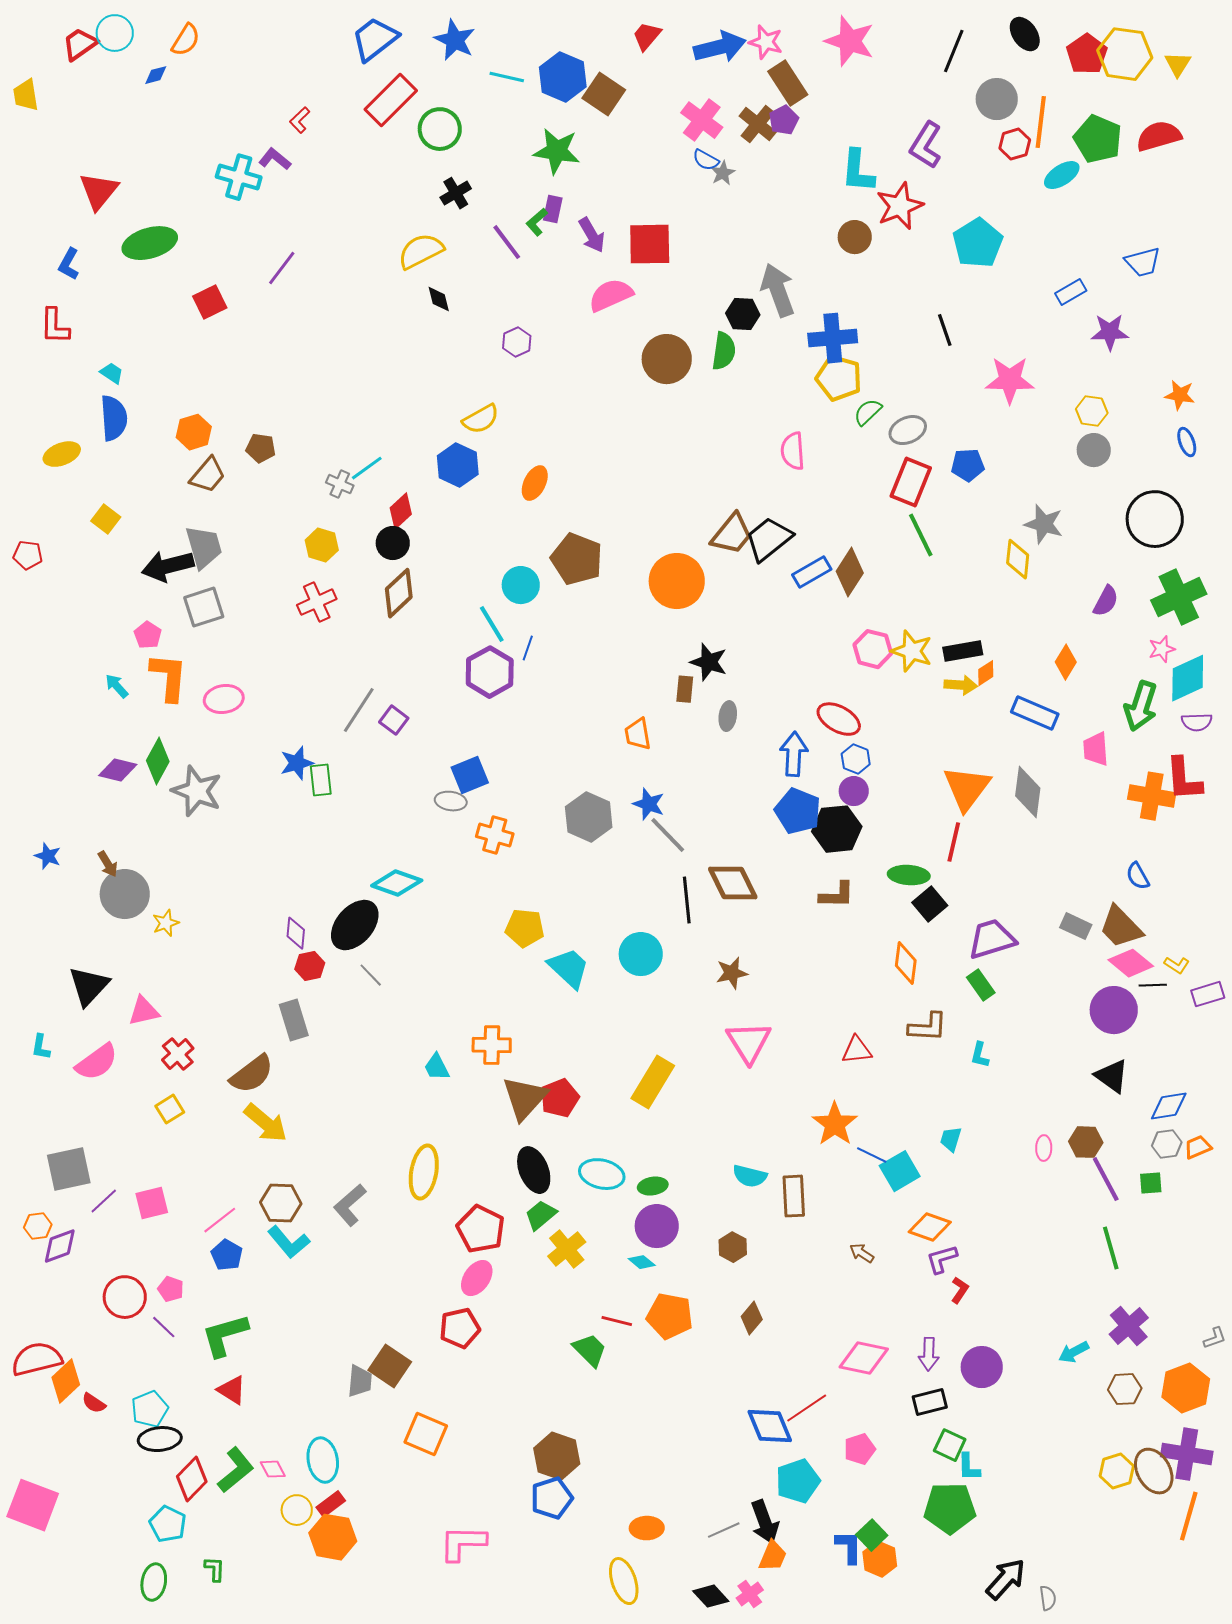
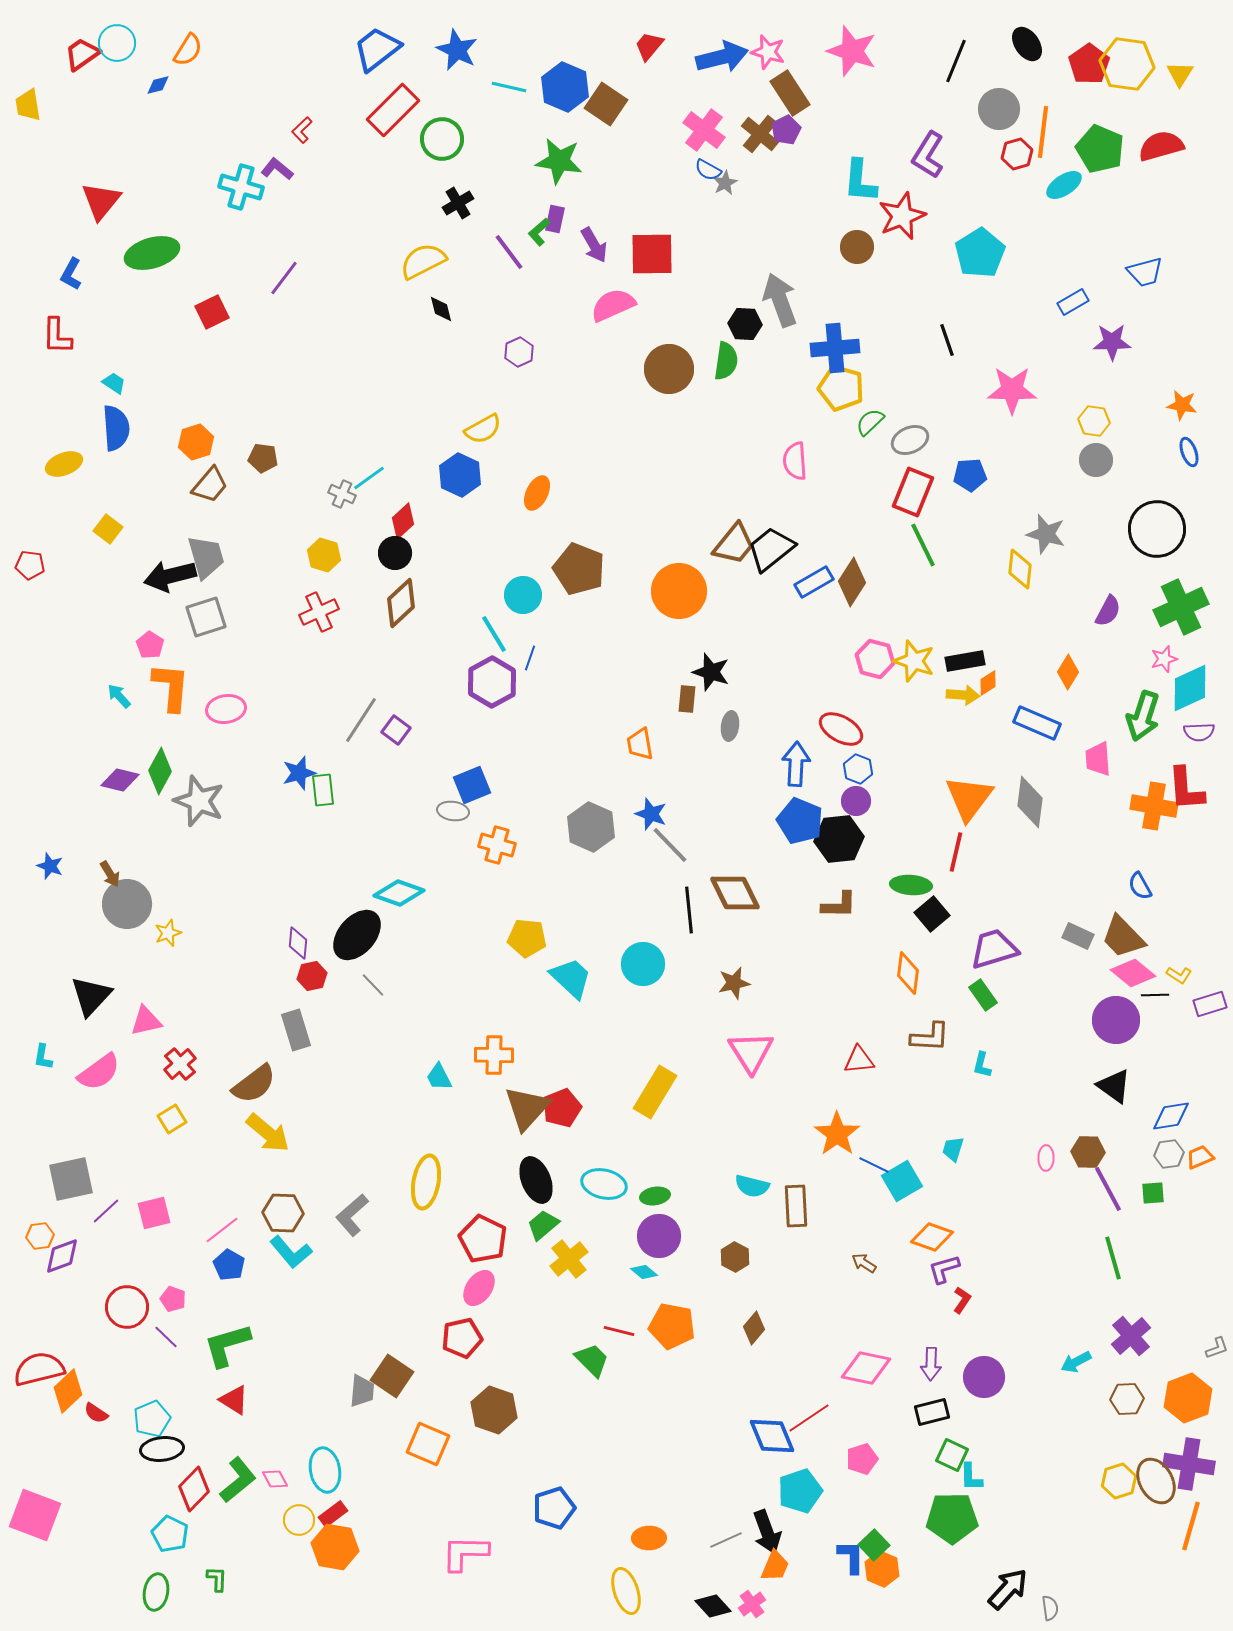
brown hexagon: (557, 1456) -> (494, 1410), moved

